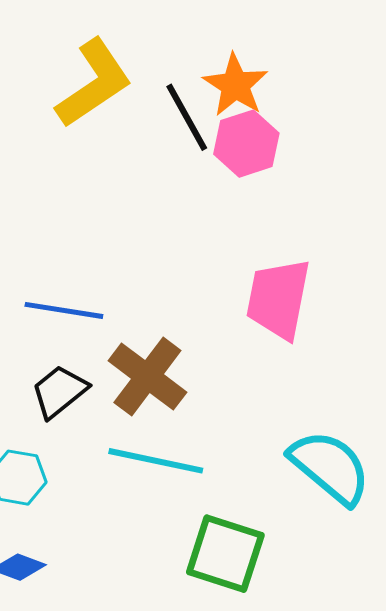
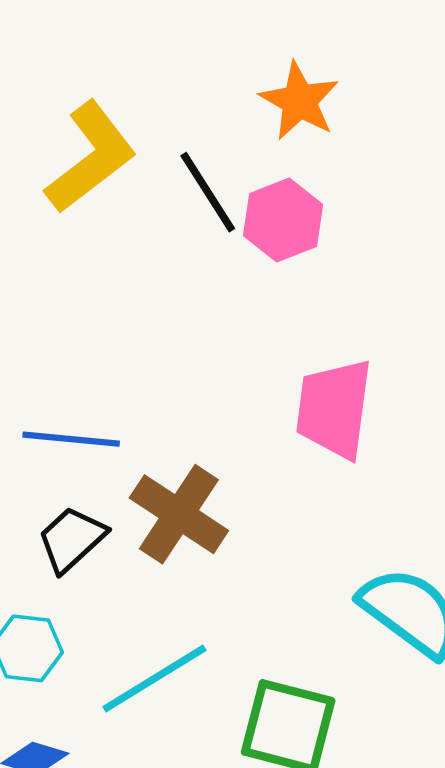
orange star: (235, 85) -> (299, 101), moved
cyan line: (156, 461) -> (154, 679), moved, turned -40

